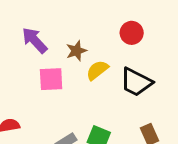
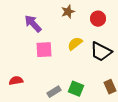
brown star: (76, 51) -> (68, 12), moved

